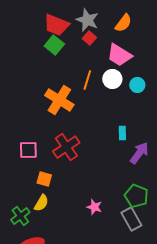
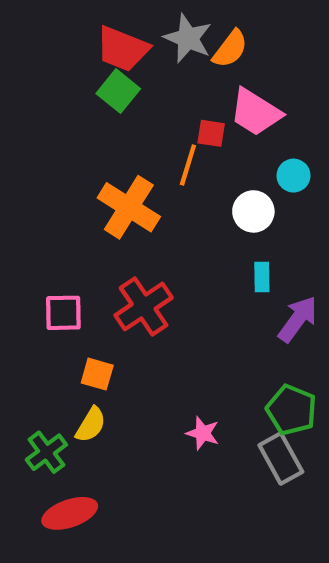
orange semicircle: (123, 23) -> (230, 49), moved
red square: (89, 38) -> (211, 133), moved, turned -32
white circle: (112, 79) -> (253, 211), moved

